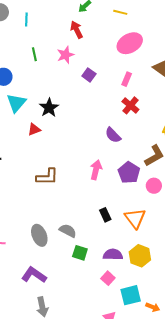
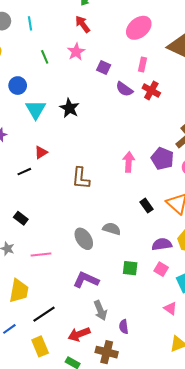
red triangle: (34, 130) -> (41, 152), moved
purple semicircle: (113, 135) -> (124, 89), moved
brown L-shape: (47, 177) -> (81, 178), turned 105
green square: (80, 253) -> (130, 268), moved

